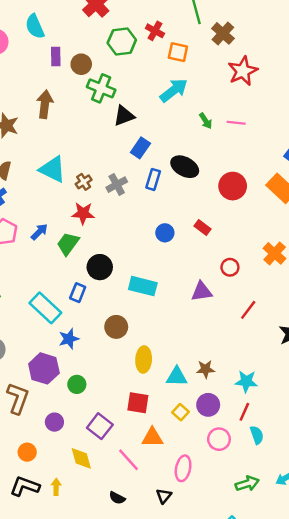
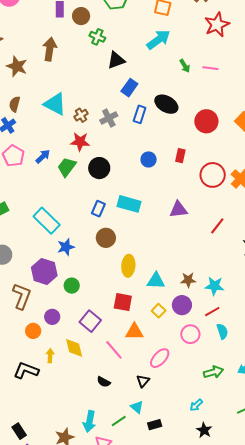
green cross: (101, 88) -> (97, 37), size x0.7
red rectangle: (203, 227) -> (180, 156), turned 64
black circle: (100, 267) -> (99, 168), moved
red circle: (230, 267) -> (213, 175), moved, size x1.6
blue rectangle: (78, 293) -> (98, 209), moved
brown star: (206, 369) -> (188, 280), moved
red line: (244, 412) -> (212, 312), turned 35
orange circle: (27, 452) -> (33, 331), moved
pink ellipse: (183, 468) -> (160, 358), turned 30
yellow arrow: (56, 487) -> (50, 356), moved

